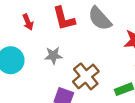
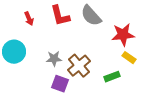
gray star: (53, 56) -> (54, 59), moved

